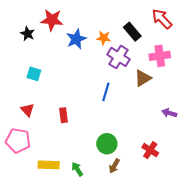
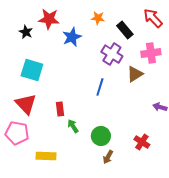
orange star: (104, 38) -> (98, 18), moved
cyan square: (34, 74) -> (32, 70), size x1.6
red triangle: (28, 110) -> (26, 104), size x1.6
green arrow: (77, 169) -> (73, 126), moved

